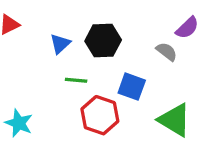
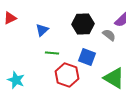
black hexagon: (103, 40) -> (83, 24), moved

